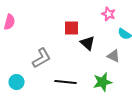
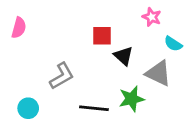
gray triangle: (114, 56) -> (158, 73), size x1.5
green star: (102, 82) -> (132, 99), moved

